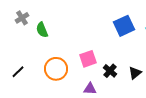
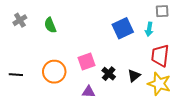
green semicircle: (42, 30) -> (50, 25), moved
black line: (18, 72) -> (16, 75), turned 48

